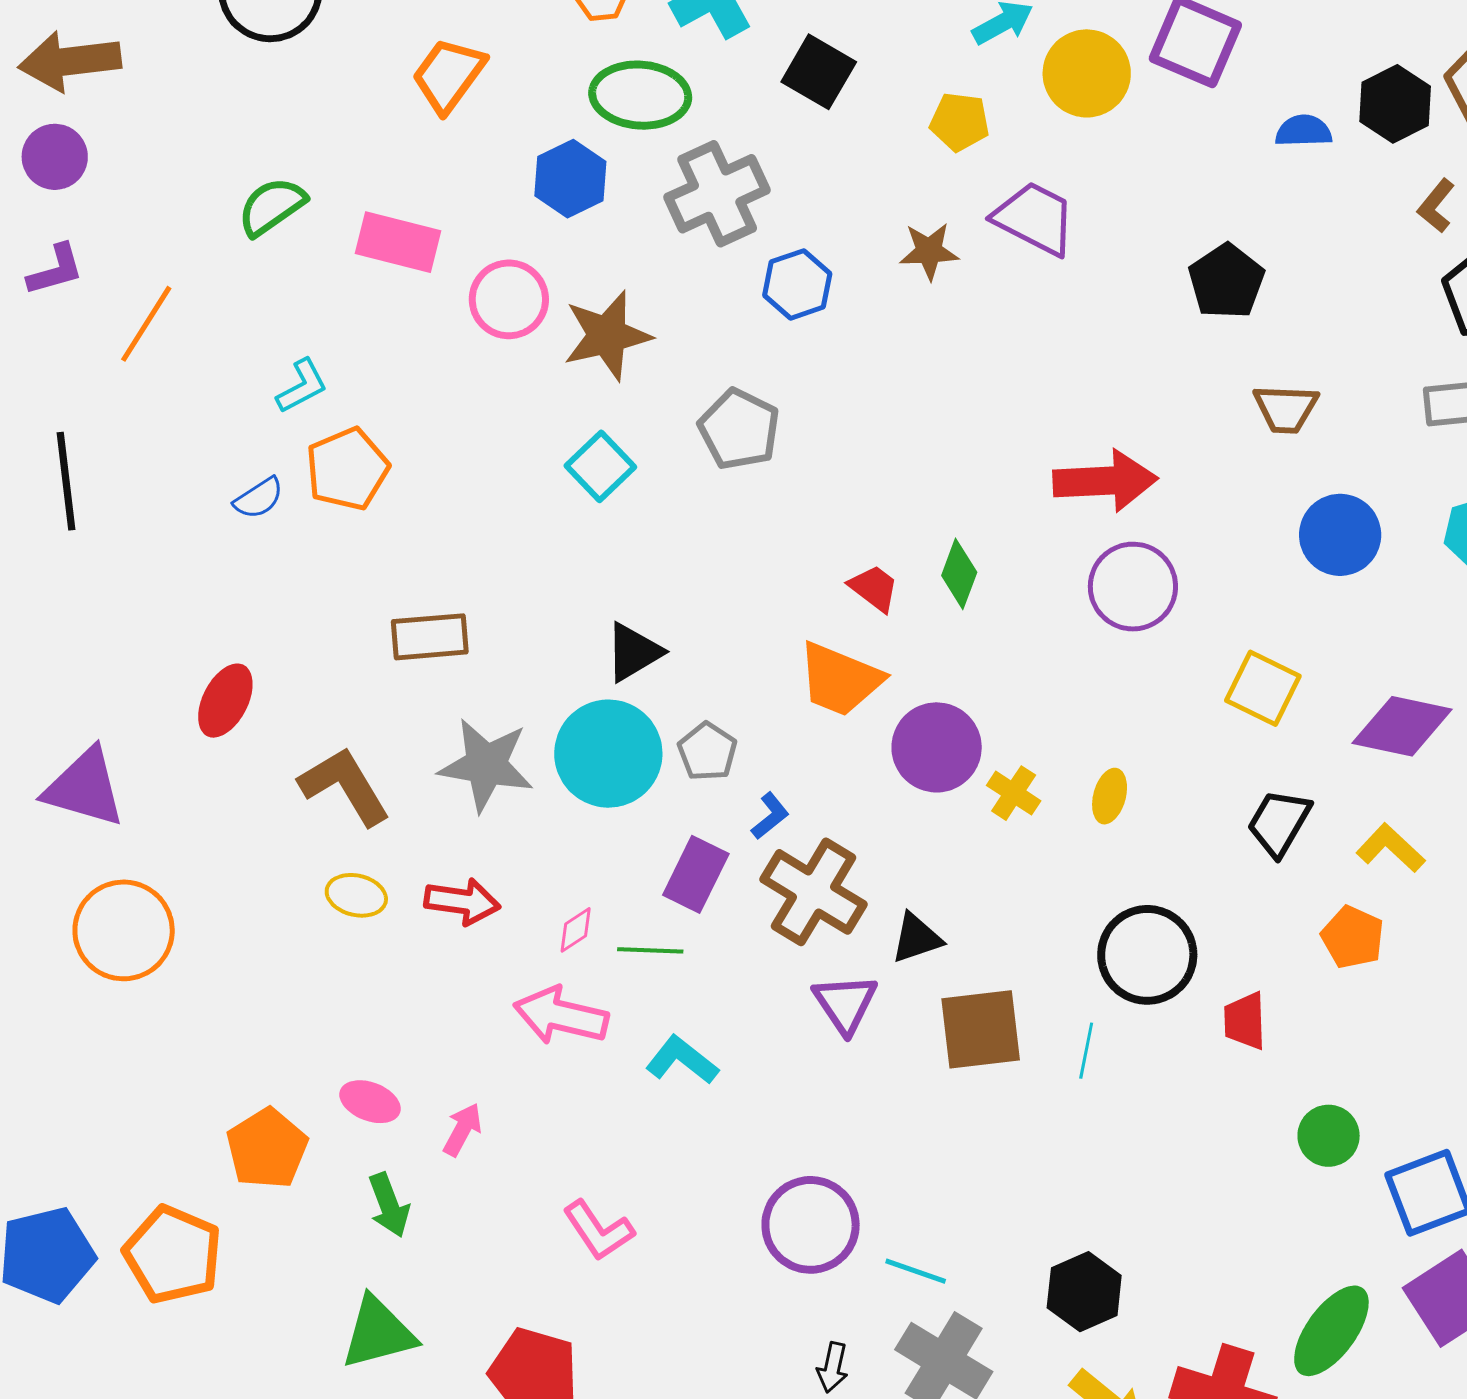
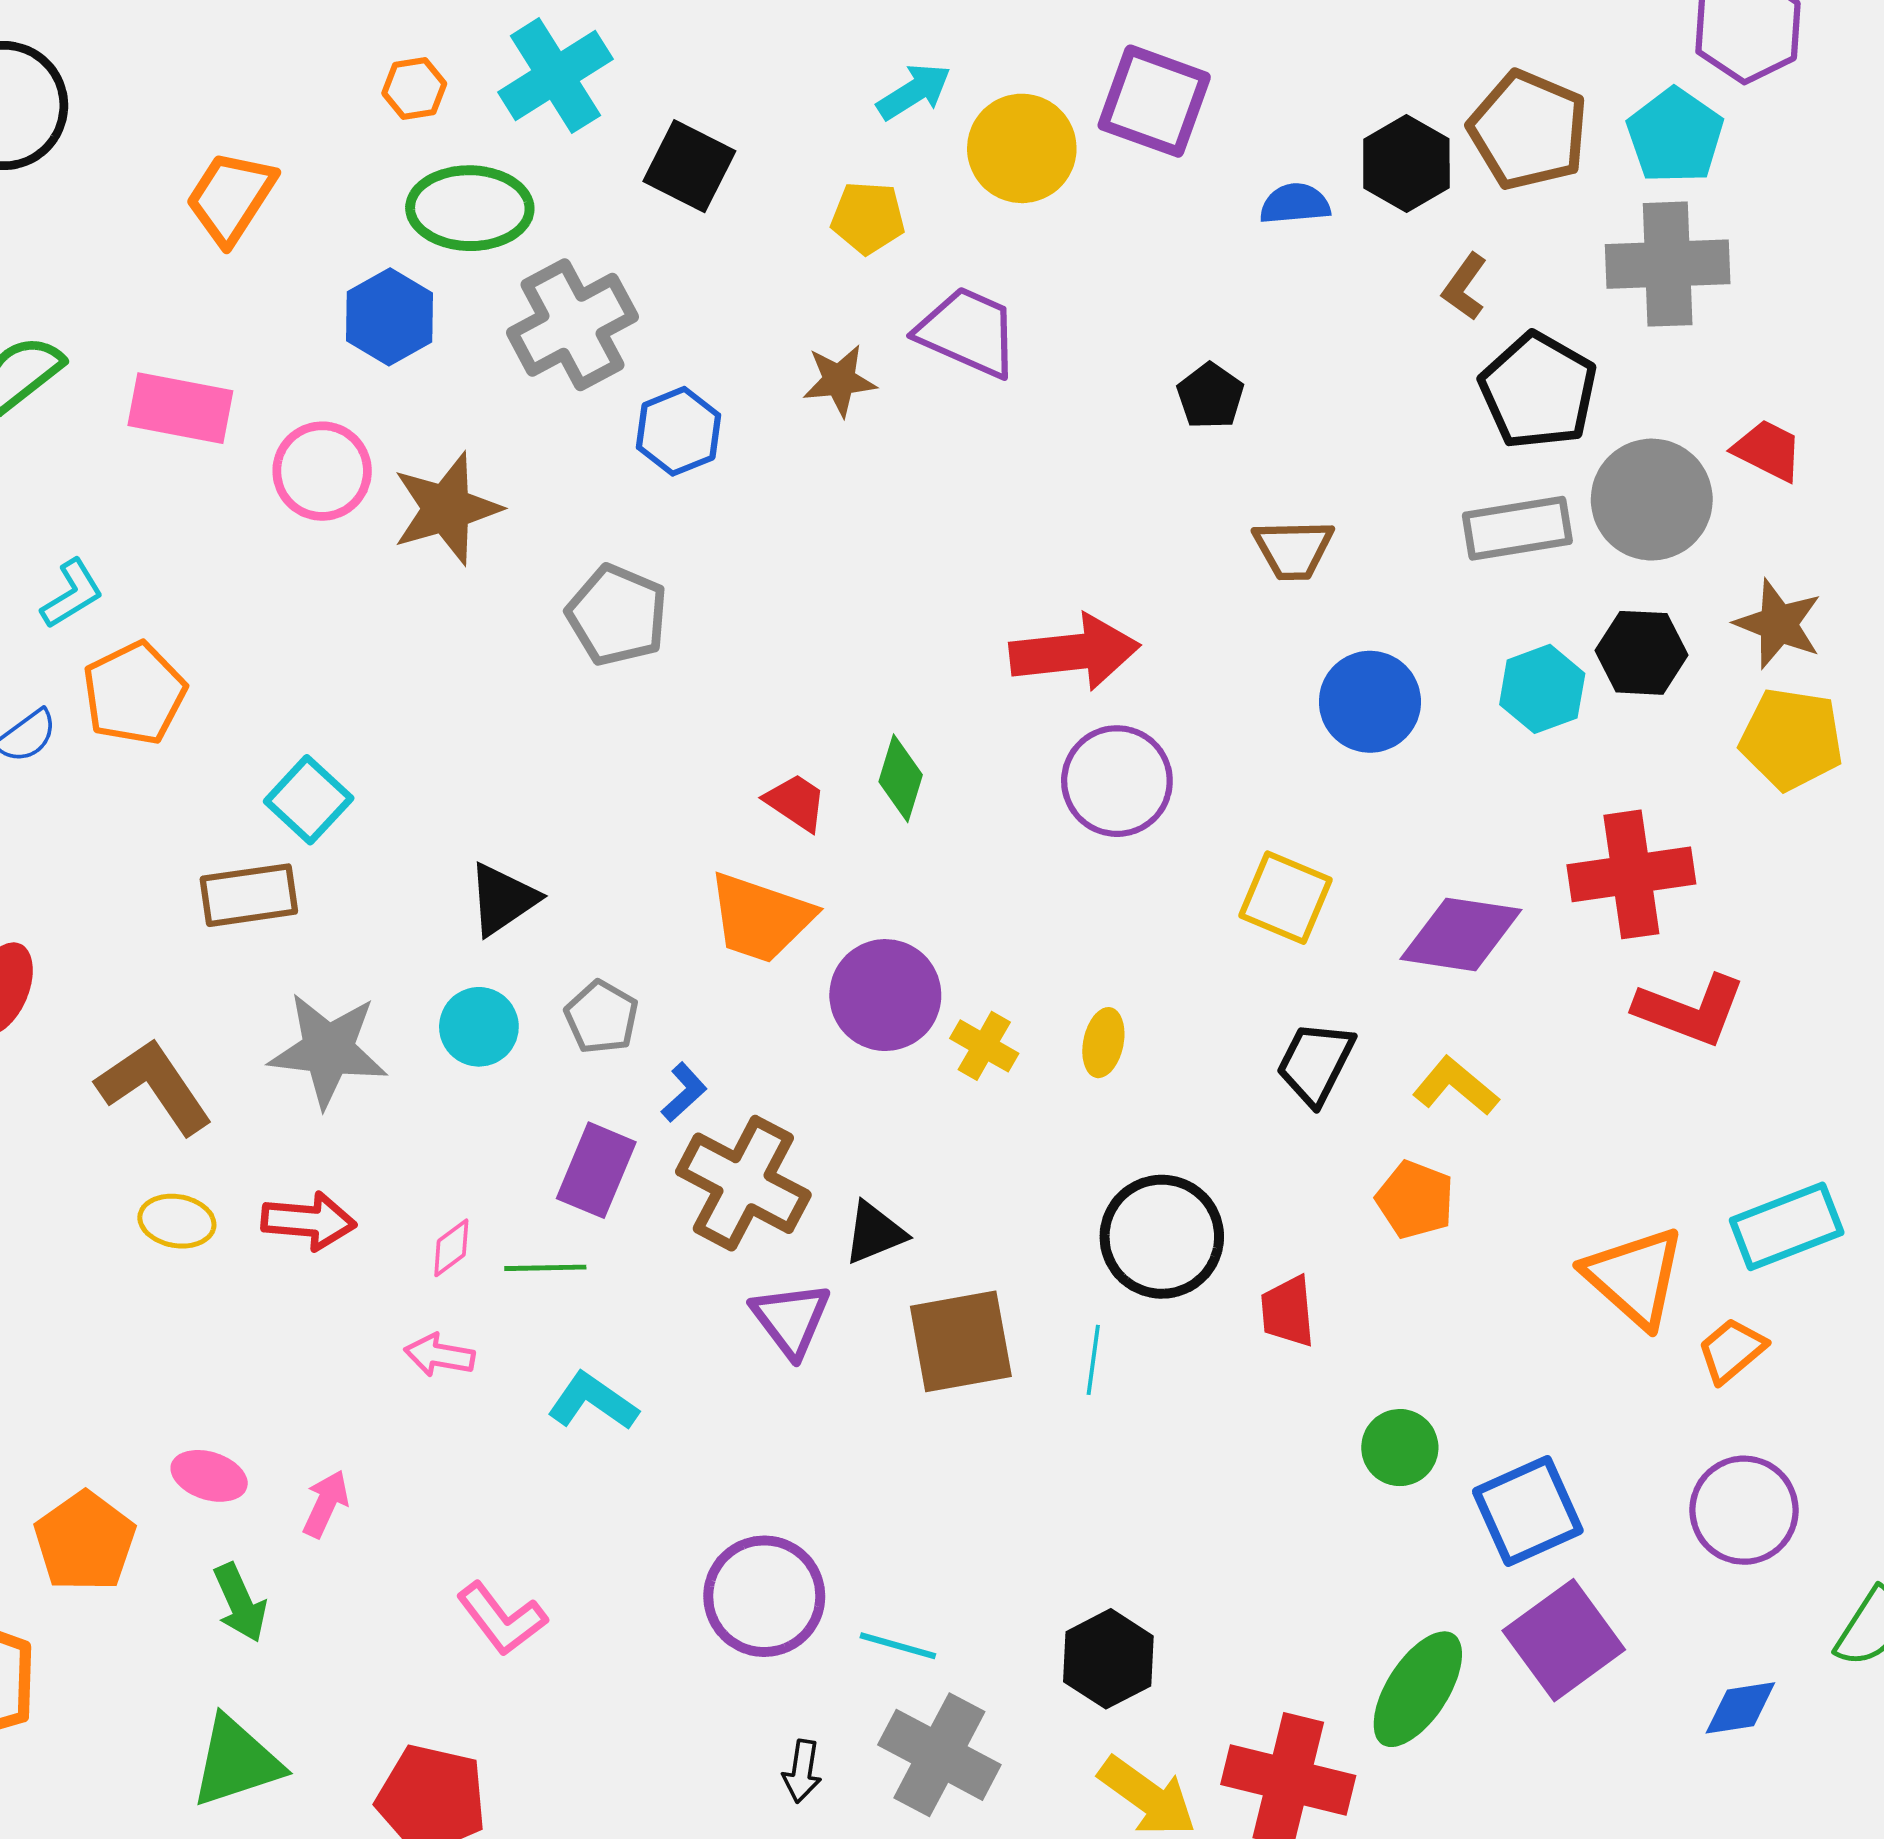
black pentagon: (1226, 281) -> (1210, 396), size x0.7
cyan square: (600, 466) -> (309, 800), moved
cyan circle: (608, 754) -> (479, 1027), size x0.6
pink arrow: (561, 1016) -> (439, 1355), size x0.6

